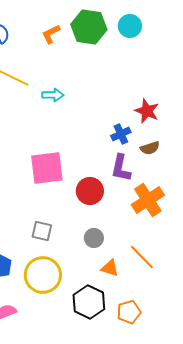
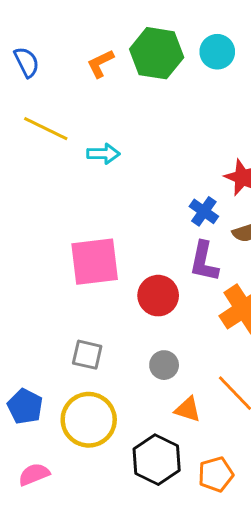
blue cross: (121, 134) -> (204, 211), turned -30

